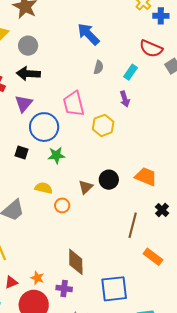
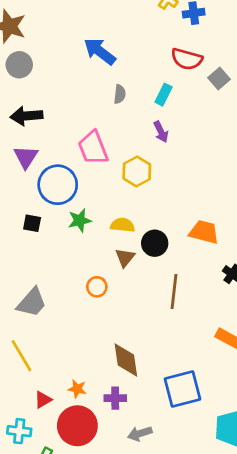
gray circle: (28, 46) -> (19, 65), moved
yellow semicircle: (44, 188) -> (123, 225), moved
brown line: (133, 225) -> (174, 292), moved

